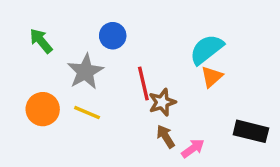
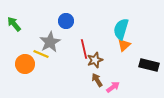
green arrow: (41, 41) -> (14, 24), moved
cyan semicircle: (207, 49) -> (121, 29), turned -35
yellow line: (87, 113) -> (41, 54), moved
black rectangle: (251, 131) -> (149, 65), moved

